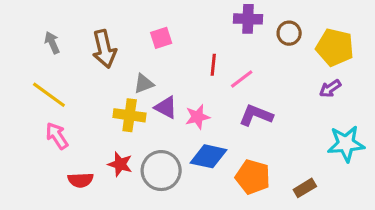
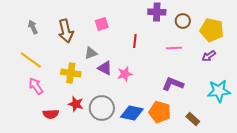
pink line: (242, 79) -> (174, 48), moved, turned 35
yellow cross: (130, 115) -> (71, 73), moved
purple L-shape: (256, 115) -> (173, 84), moved
blue diamond: (209, 156) -> (132, 113), moved
brown rectangle: (305, 188) -> (193, 119), turned 72

